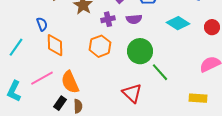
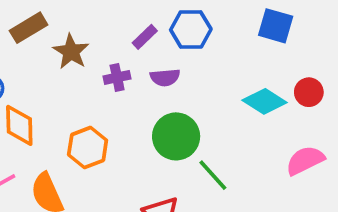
cyan diamond: (178, 23) -> (265, 101), moved
orange hexagon: (100, 46) -> (88, 148), moved

